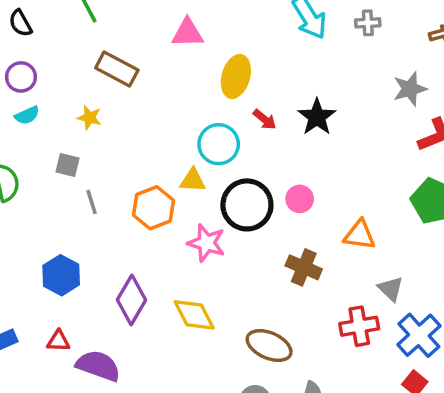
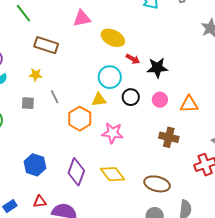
yellow ellipse: (236, 76) -> (113, 38), turned -70
black star: (317, 117) -> (157, 68), moved, turned -30
gray line: (92, 202) -> (55, 97), moved
black circle: (247, 205) -> (131, 97), moved, size x0.6
orange triangle: (360, 235) -> (189, 104), moved

